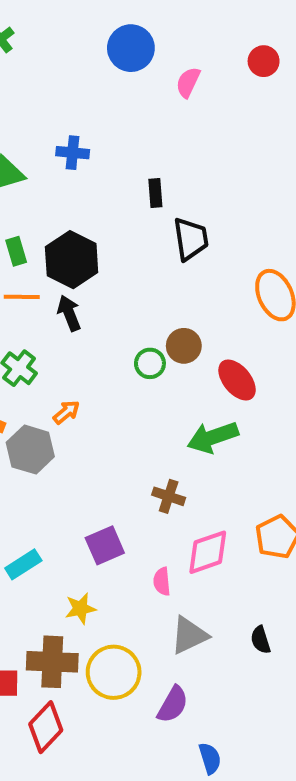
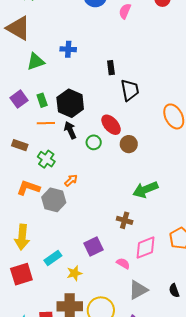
green circle: (150, 363) -> (94, 142), moved
red ellipse: (237, 380) -> (111, 125), moved
pink semicircle: (162, 581) -> (123, 263), turned 128
yellow star: (80, 609) -> (74, 273), moved

